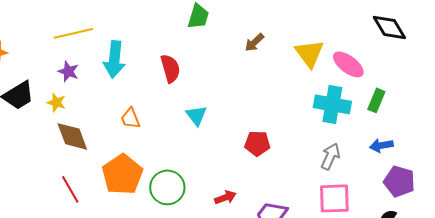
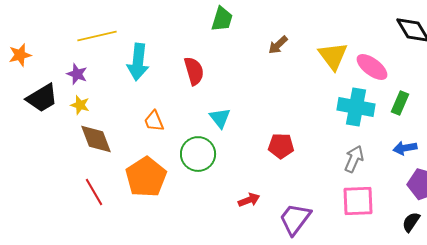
purple star: (68, 71) -> (77, 74), moved
green circle: (167, 187) -> (198, 154), moved

